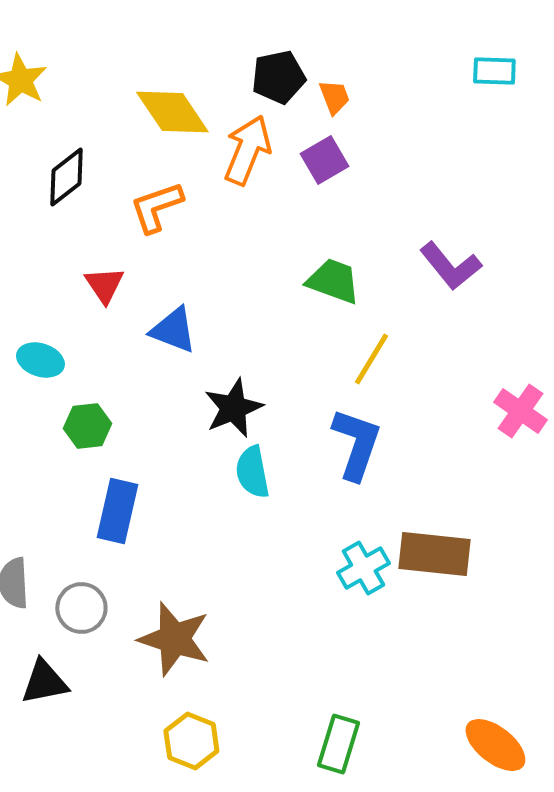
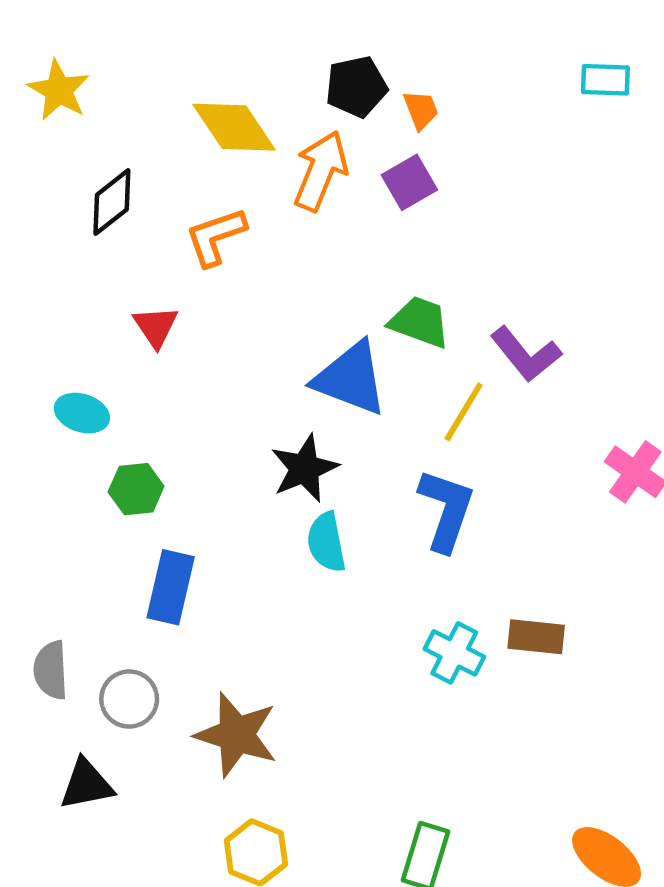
purple L-shape: (450, 266) -> (526, 354), moved
blue triangle: (173, 330) -> (351, 378), moved, size x1.4
brown rectangle: (434, 554) -> (536, 637), size x0.7
cyan cross: (363, 568) -> (454, 653), turned -33

